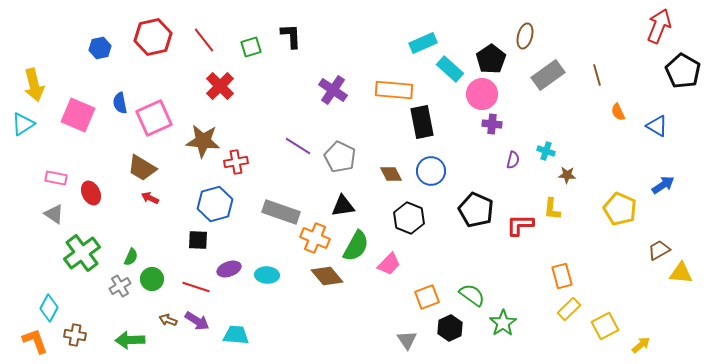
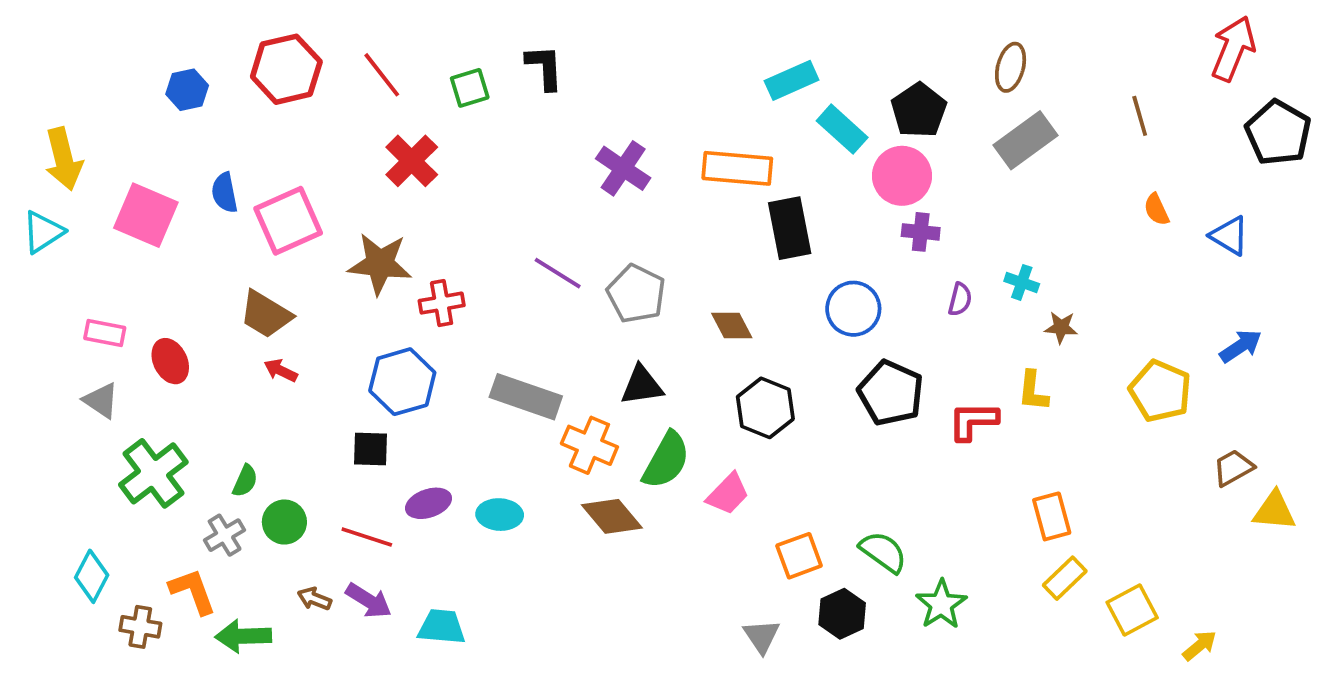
brown ellipse: (525, 36) -> (1011, 67), moved
brown line: (597, 75) -> (1140, 116), moved
blue circle: (431, 171) -> (853, 309), moved
orange L-shape: (35, 341) -> (193, 591), moved

